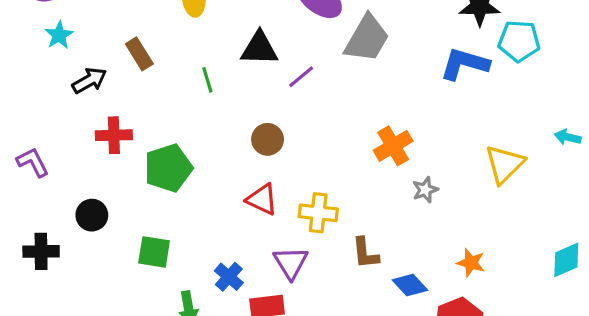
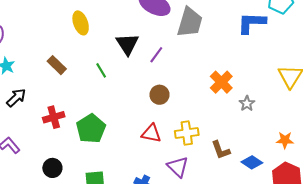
black triangle: (259, 48) -> (127, 44), turned -50
black arrow: (89, 81) -> (16, 98), moved
brown circle: (268, 139) -> (160, 95), moved

